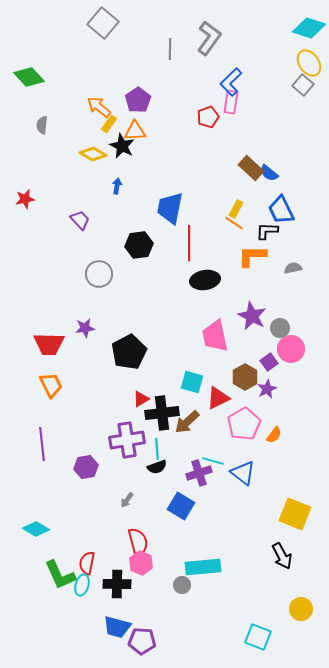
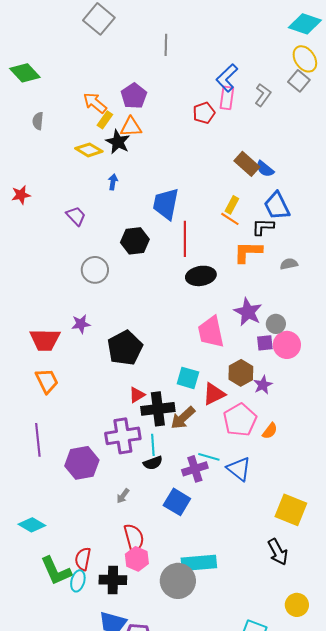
gray L-shape: (209, 38) -> (263, 95), moved, size x0.7
purple square: (269, 362) -> (265, 343), moved, turned 30
purple hexagon: (86, 467) -> (82, 463), size x1.4
gray circle: (182, 585) -> (178, 581), size x2.0

